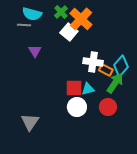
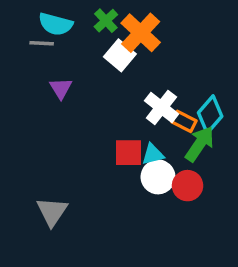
white cross: (93, 62) -> (161, 107), turned 30
white circle: (77, 107) -> (158, 177), moved

